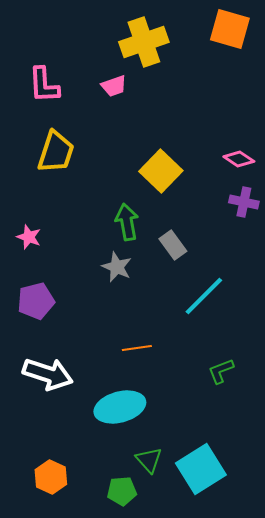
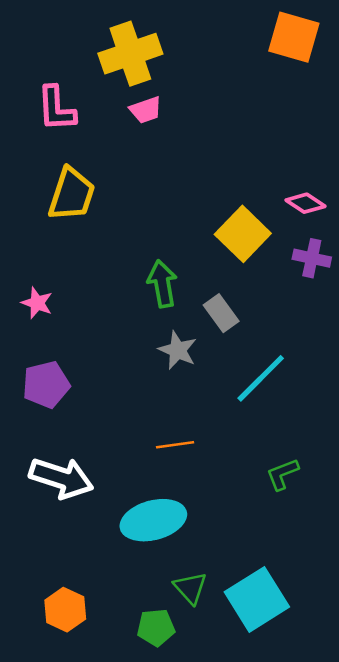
yellow cross: (144, 42) -> (130, 54), moved
yellow square: (161, 171) -> (243, 234), moved
gray star: (117, 267) -> (178, 350), moved

